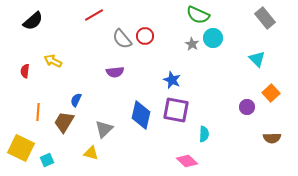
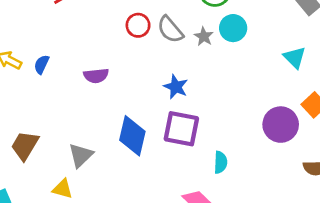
gray semicircle: (122, 39) -> (170, 29), moved
blue semicircle: (76, 100) -> (42, 64), moved
purple circle: (247, 107) -> (281, 125), size x1.6

